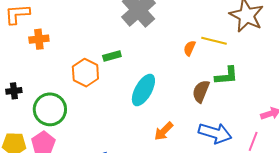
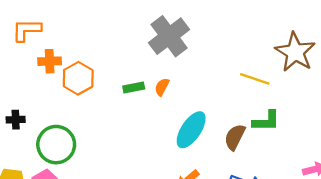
orange semicircle: (190, 48) -> (162, 87), moved
orange hexagon: (85, 73) -> (78, 78), moved
cyan ellipse: (143, 90) -> (191, 130), moved

